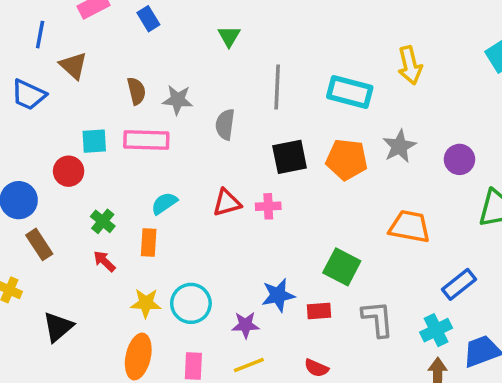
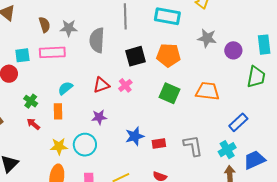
gray semicircle: (225, 124) -> (97, 40), size x1.4
gray star: (399, 146) -> (207, 38), moved, turned -30
pink cross: (268, 206) -> (125, 85), turned -32
green square: (342, 267) -> (170, 93), moved
purple star: (245, 325) -> (99, 117), moved

